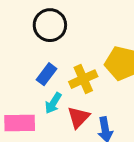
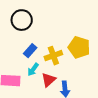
black circle: (50, 25) -> (22, 20), moved

